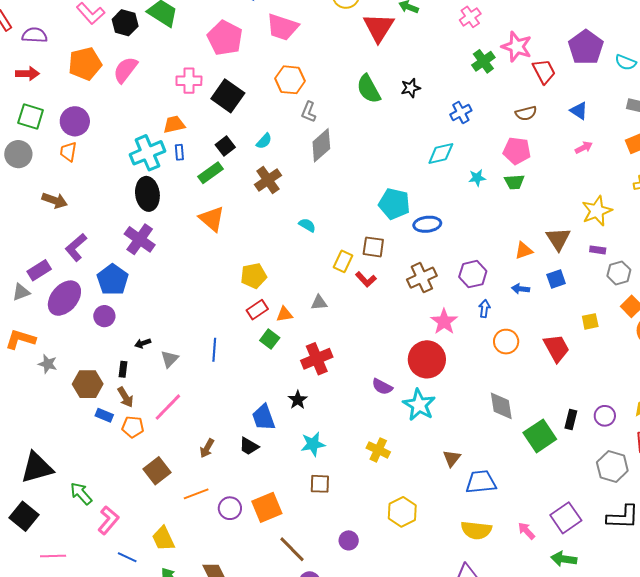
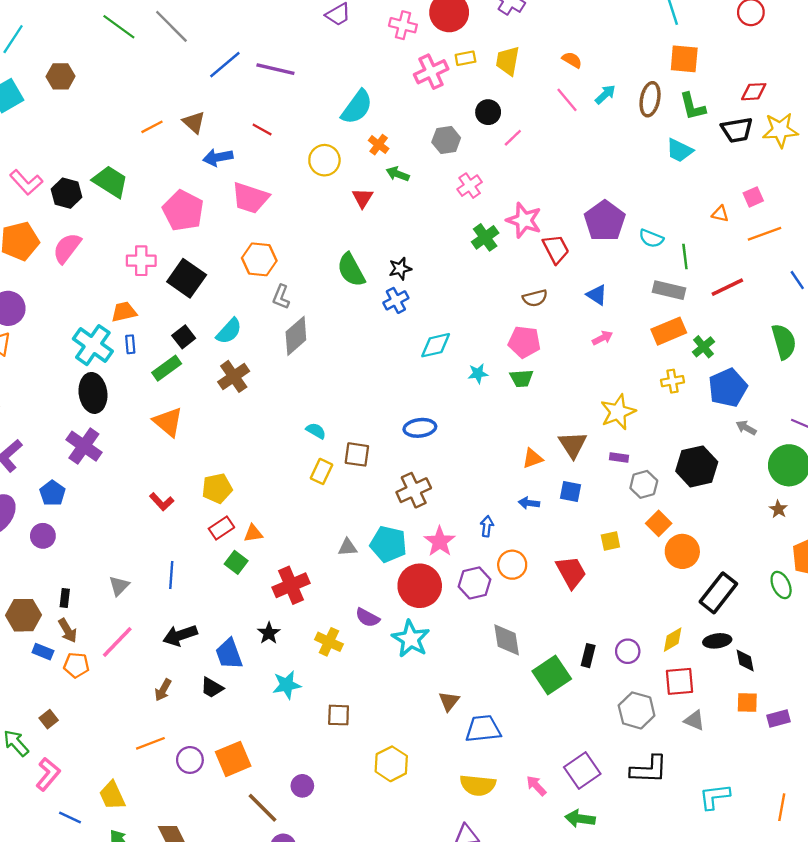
red triangle: (379, 27) -> (363, 198), size x0.6
blue cross: (461, 112) -> (396, 300), moved
cyan semicircle: (264, 141) -> (229, 331), size x1.4
cyan cross: (147, 153) -> (93, 345), turned -32
cyan pentagon: (394, 204) -> (388, 544), moved
cyan semicircle: (307, 225) -> (316, 431), moved
purple hexagon: (473, 274) -> (475, 583), moved
red L-shape: (366, 279) -> (162, 502), moved
blue square: (556, 279) -> (570, 492), turned 30
blue pentagon: (113, 280) -> (52, 493), size x0.7
gray triangle: (319, 303) -> (348, 547), moved
black arrow: (143, 343) -> (180, 635), moved, size x1.8
yellow cross: (378, 450) -> (329, 642), moved
brown square: (157, 471) -> (49, 719), moved, size x0.6
brown square: (320, 484) -> (339, 715), moved
purple circle: (349, 540) -> (302, 786), moved

